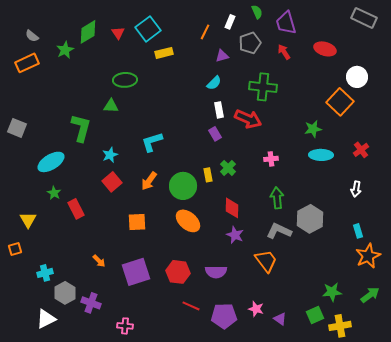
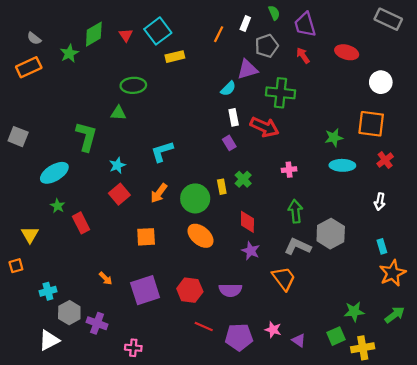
purple triangle: (222, 56) -> (247, 69), moved, size x1.5
orange square: (340, 102) -> (371, 124), moved, turned -36

